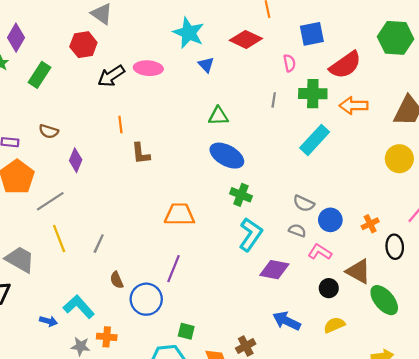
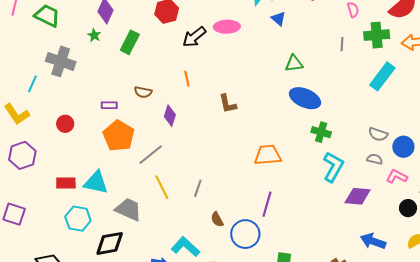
orange line: (120, 125) -> (187, 79), moved

